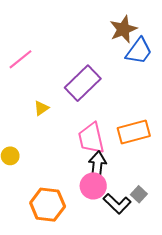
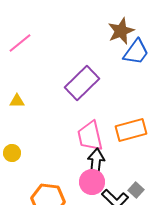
pink line: (21, 59) -> (20, 43), moved
yellow triangle: (41, 108) -> (17, 101), moved, turned 35

